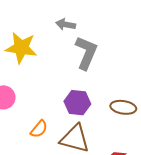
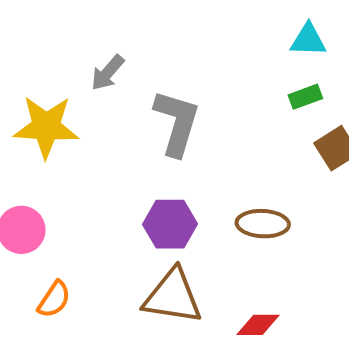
gray arrow: (66, 24) -> (108, 73), moved, turned -54
orange semicircle: (39, 129) -> (54, 299), moved

